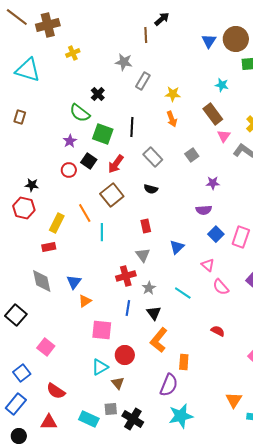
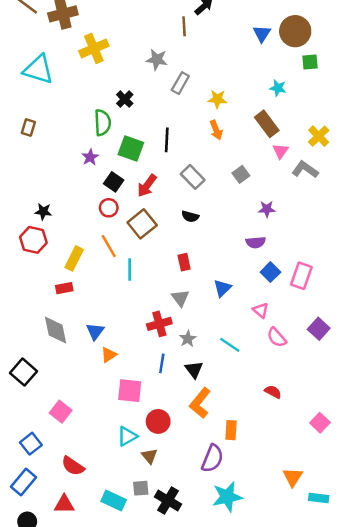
yellow cross: (73, 53) -> (94, 48), size x1.6
green semicircle: (80, 113) -> (103, 123), turned -130
red circle: (69, 170) -> (109, 208), moved

